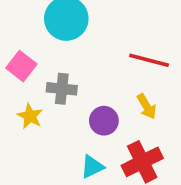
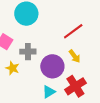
red line: (149, 60) -> (73, 31), turned -45
purple circle: (104, 121) -> (52, 66), size x1.5

